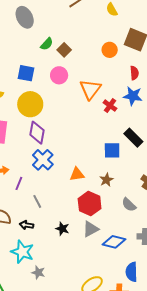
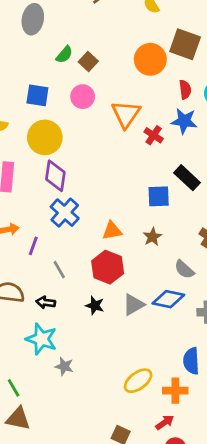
gray ellipse: (25, 17) -> (33, 19), turned 40
orange circle: (110, 50) -> (150, 59), size x1.5
red hexagon: (90, 204) -> (108, 267), moved
blue diamond: (114, 242) -> (168, 299), moved

